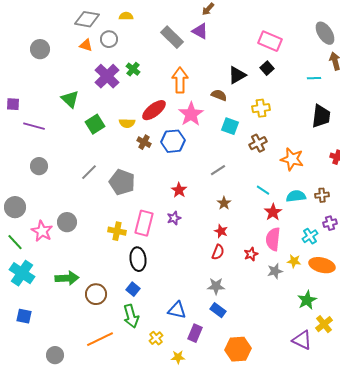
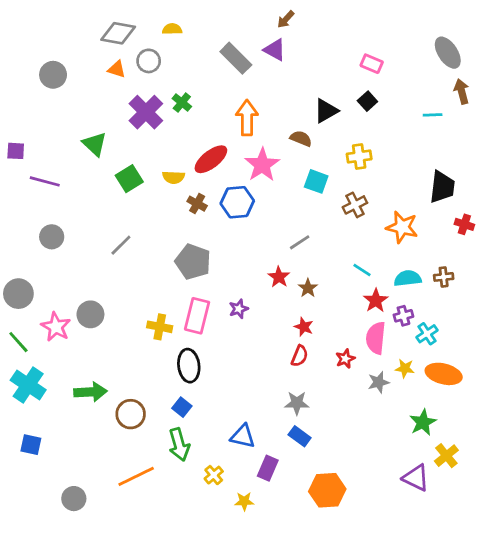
pink rectangle: (270, 41) -> (372, 64), size x0.7
black trapezoid: (321, 116) -> (442, 187), moved
gray pentagon: (122, 182) -> (193, 262), moved
red star: (179, 190) -> (279, 277), moved
purple cross: (330, 223) -> (403, 316), moved

